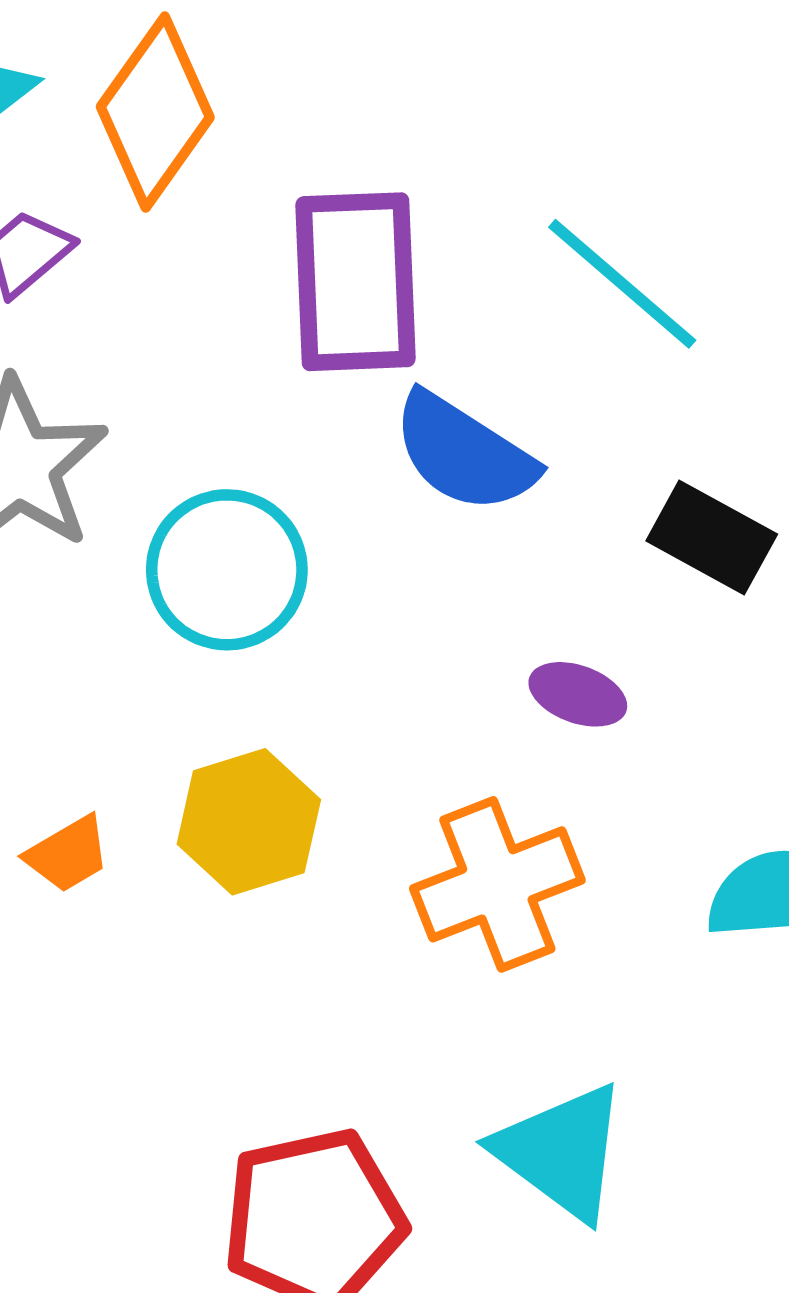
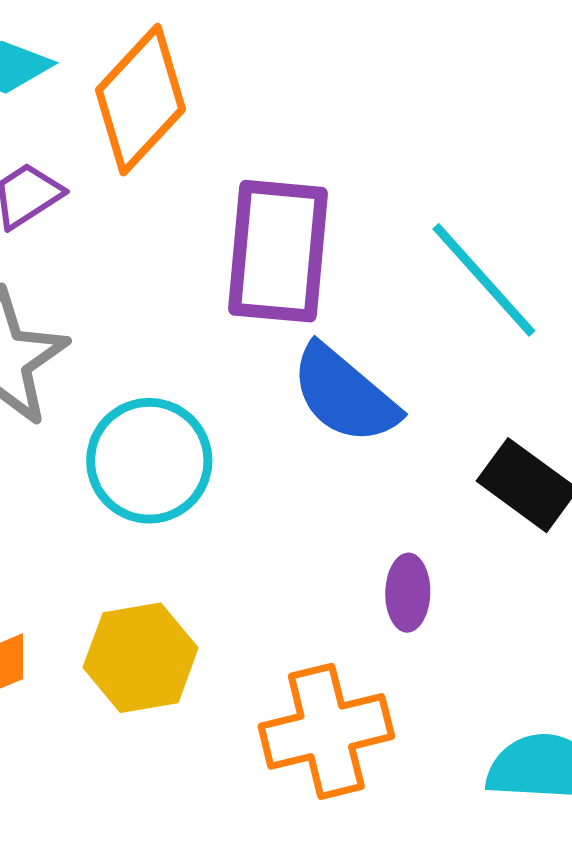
purple ellipse: (578, 694) -> (408, 593), turned 64

